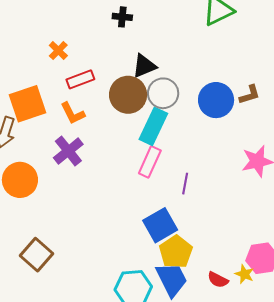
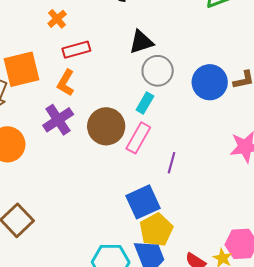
brown circle: (128, 95) -> (106, 126), moved
orange L-shape: (73, 113) -> (66, 83), turned 52
cyan rectangle: (153, 126) -> (145, 103), size x0.6

